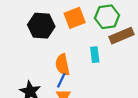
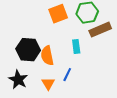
black hexagon: (41, 26) -> (28, 50), moved
blue line: (61, 80) -> (67, 75), moved

